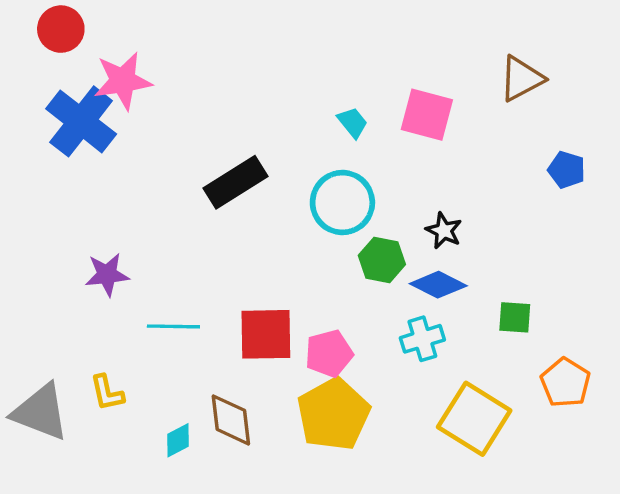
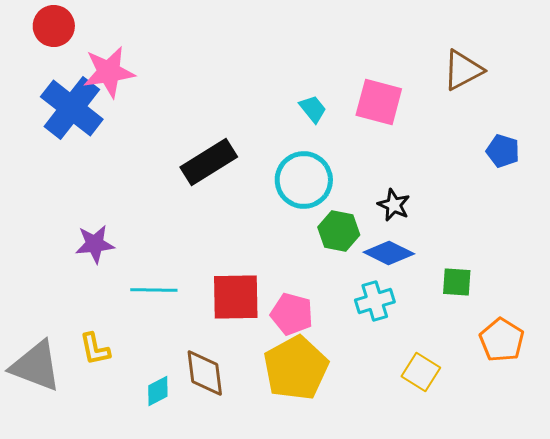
pink pentagon: (329, 353) -> (292, 314), turned 30
yellow square: (474, 419) -> (421, 372), size x0.6

